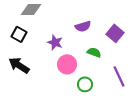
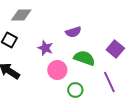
purple square: (115, 33) -> (115, 49), moved
green semicircle: (94, 52) -> (84, 58), size x1.5

